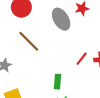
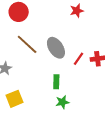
gray ellipse: (61, 19) -> (56, 48), moved

